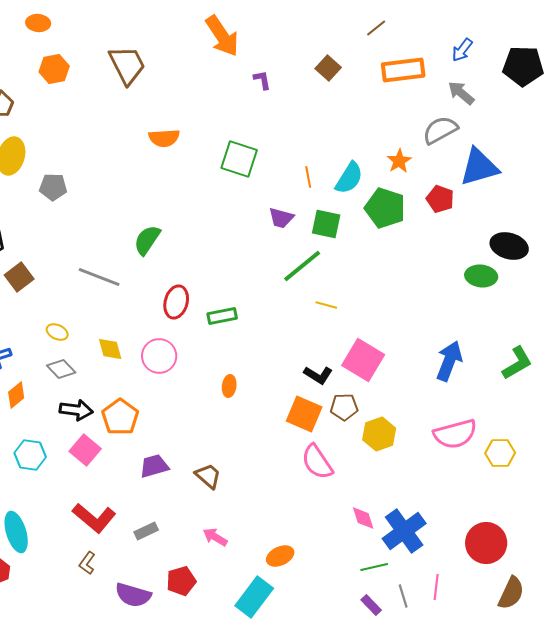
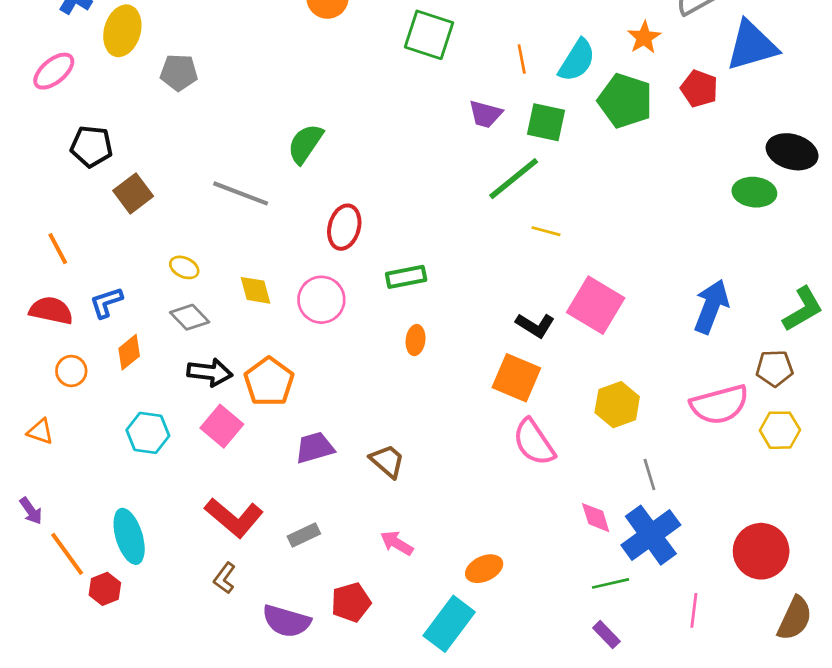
green rectangle: (222, 316) -> (406, 277), moved
brown pentagon: (344, 407) -> (775, 368), moved
gray line: (403, 596) -> (649, 475), moved

